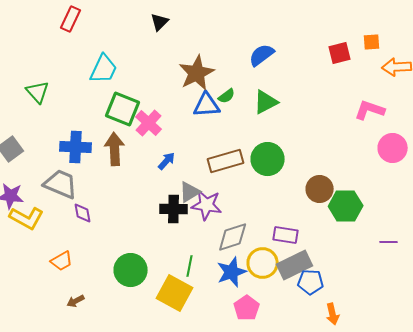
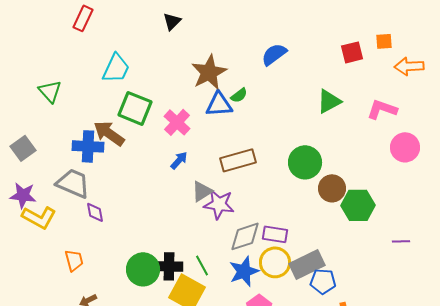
green triangle: (266, 102) -> (329, 101), moved
pink cross: (149, 123) -> (177, 122), moved
brown arrow: (115, 149) -> (109, 133), moved, turned -52
green circle: (268, 159) -> (305, 162), moved
black cross: (174, 209) -> (169, 266), moved
purple rectangle: (286, 235) -> (275, 234), moved
orange trapezoid: (62, 261) -> (74, 260), turned -75
green line: (190, 266) -> (202, 265), turned -40

